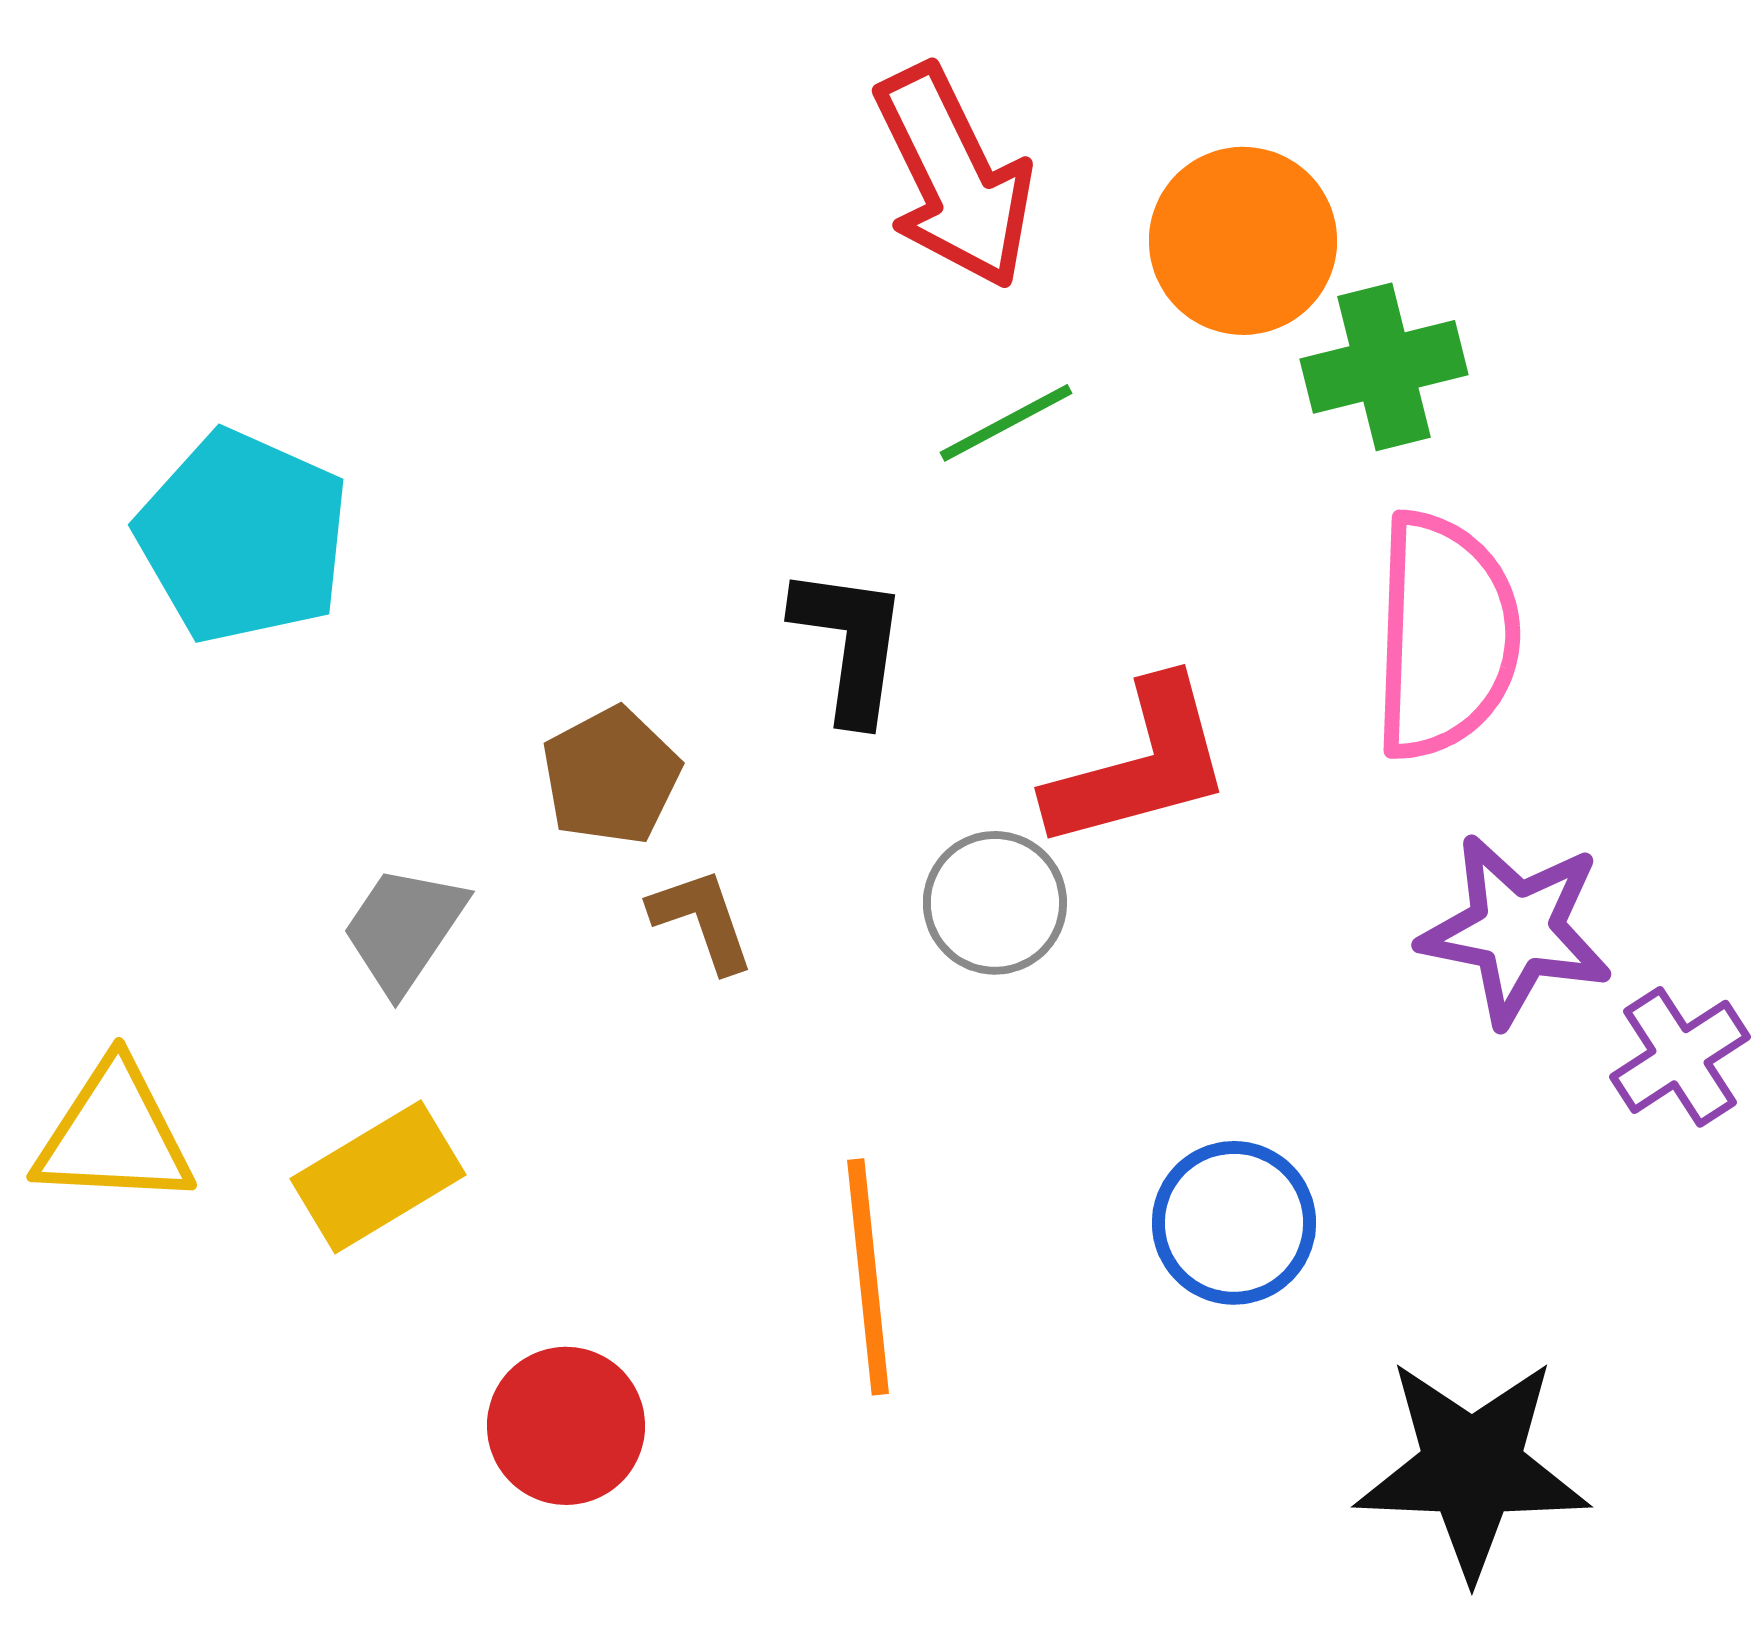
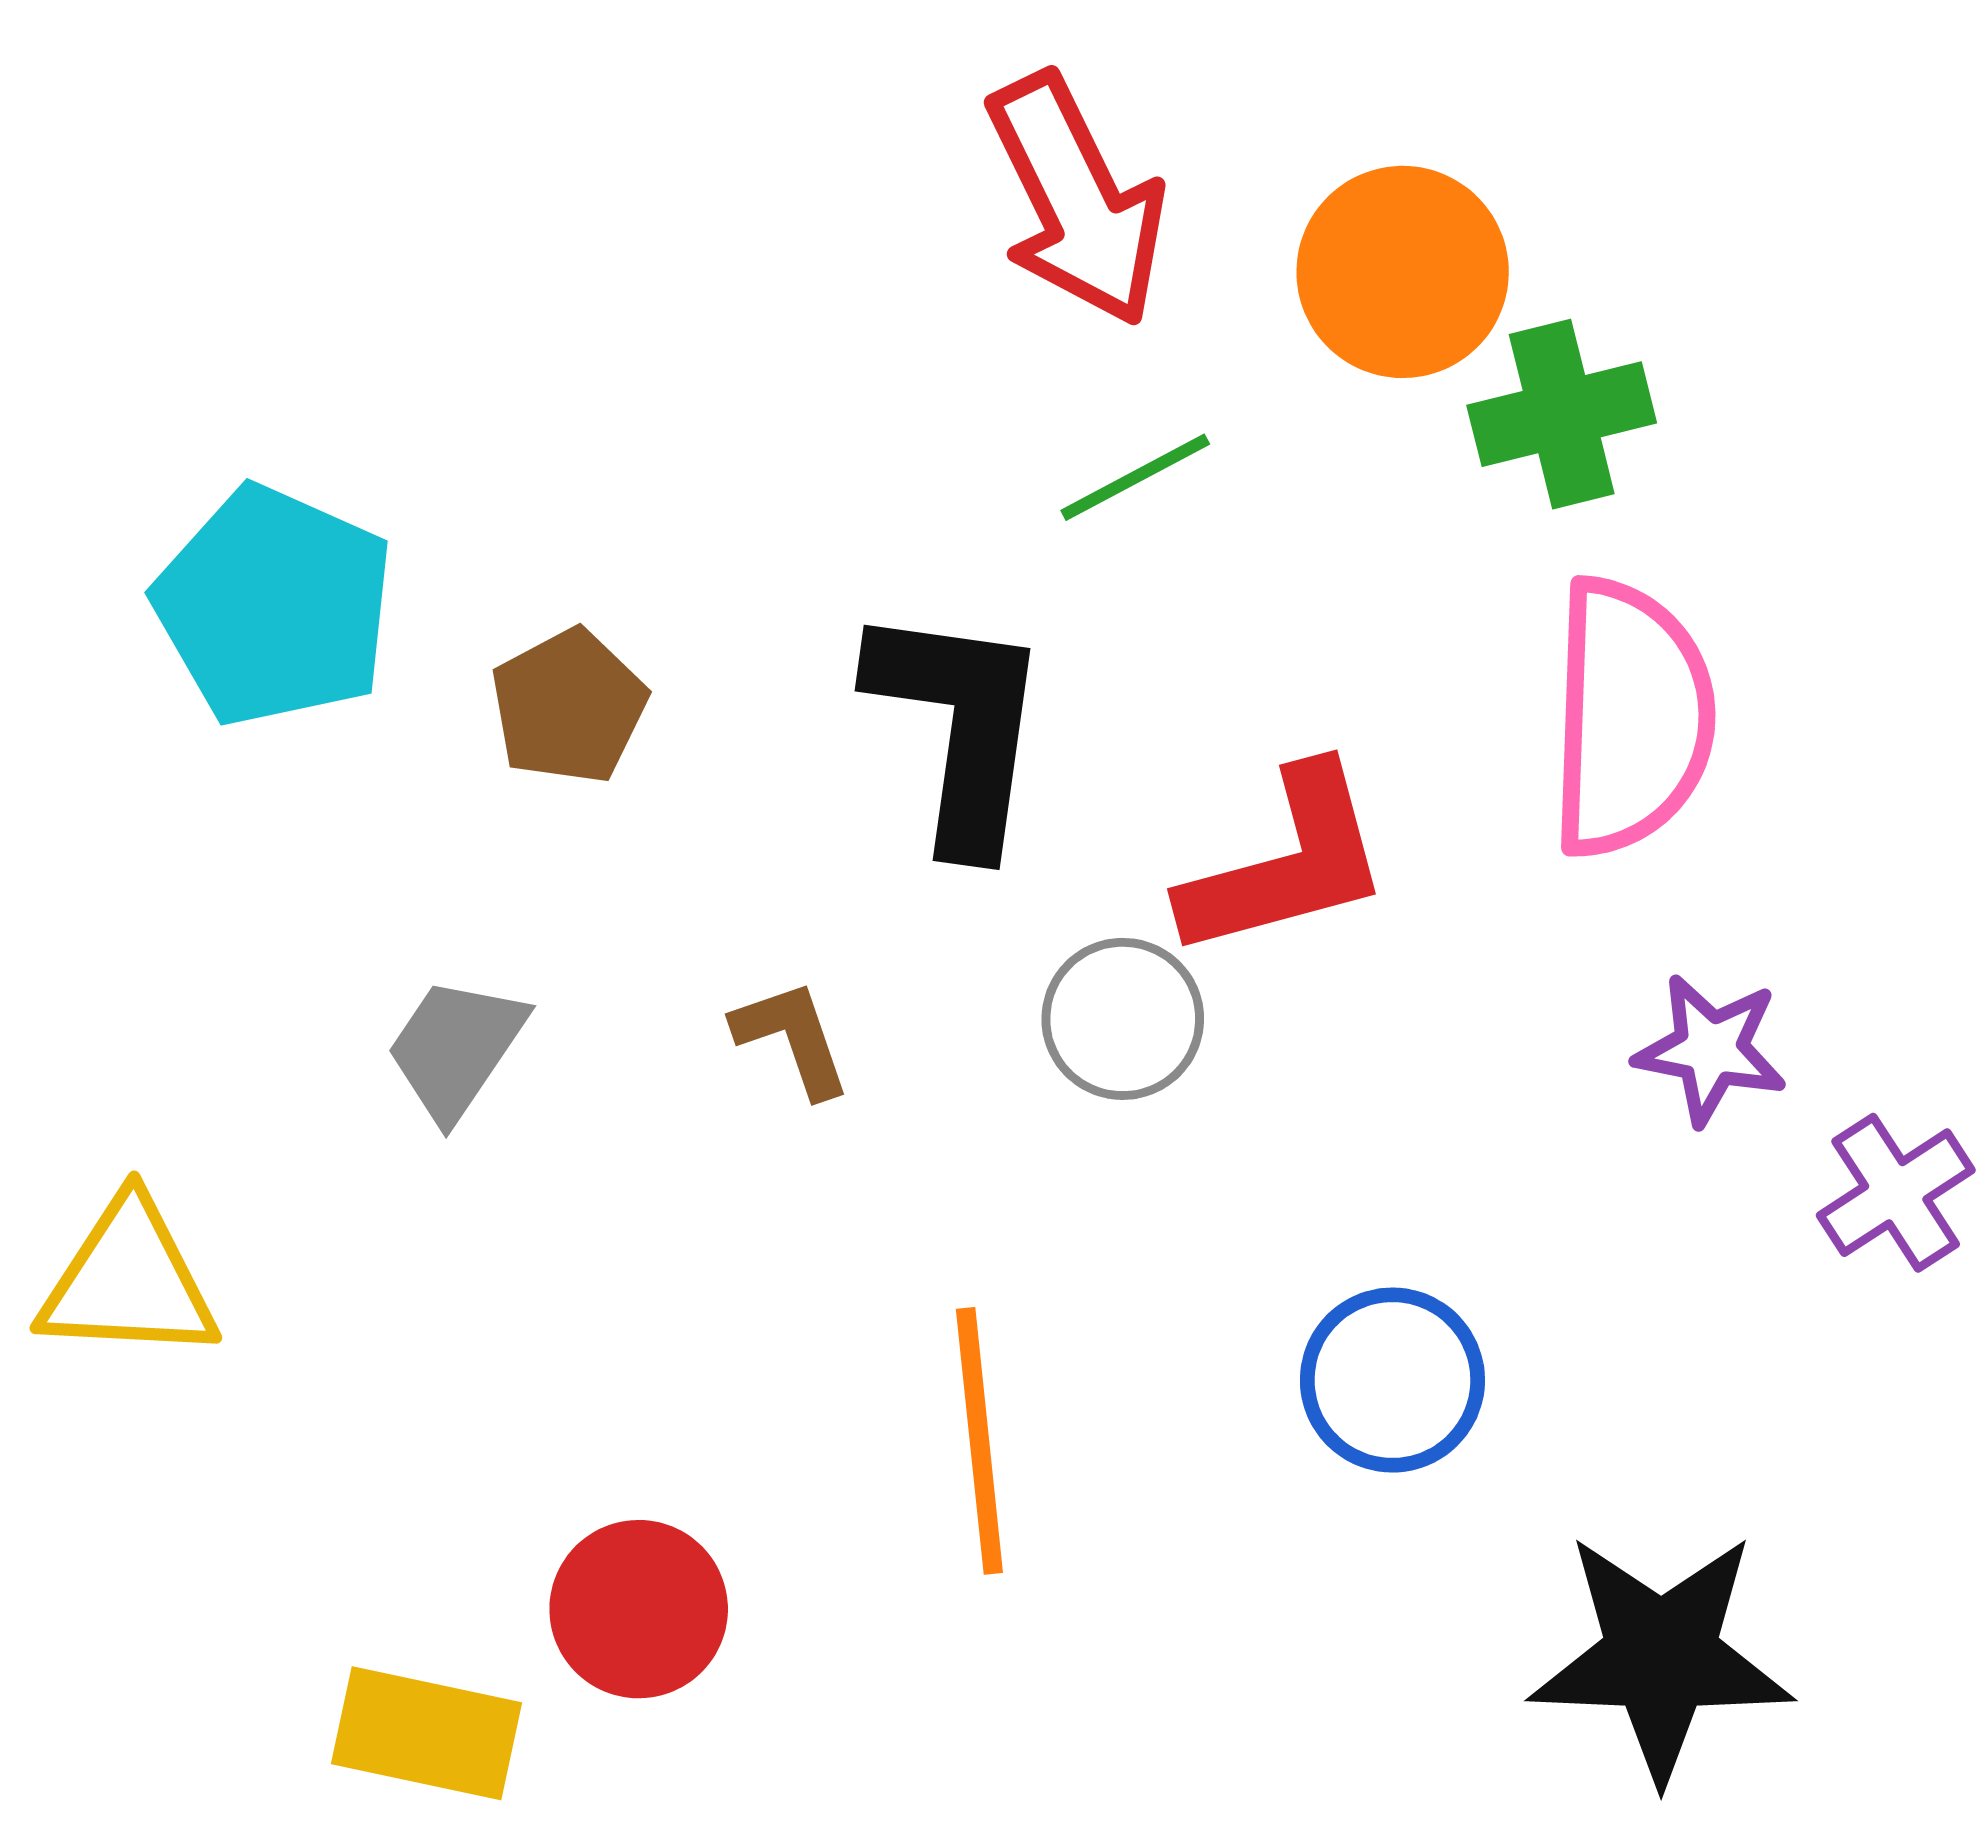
black L-shape: (850, 644) -> (959, 727), size x1.4
brown pentagon: (611, 776) -> (569, 706), moved
purple star: (1516, 930) -> (1711, 1049), size x0.7
yellow rectangle: (378, 1177) -> (427, 1733), moved, turned 43

